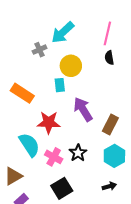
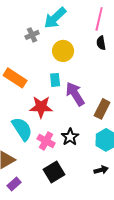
cyan rectangle: (60, 85) -> (55, 80), moved

